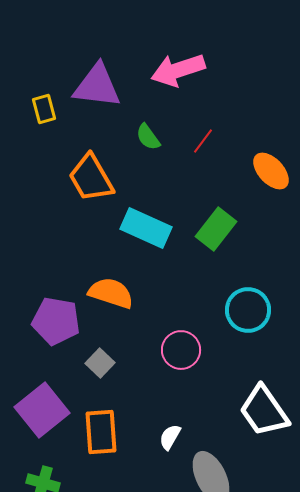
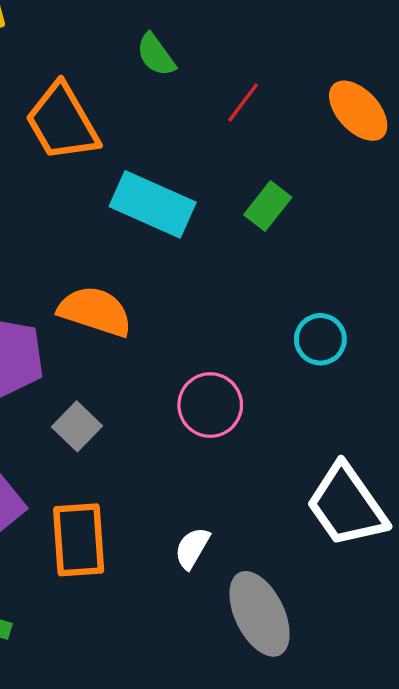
red line: (203, 141) -> (243, 102), moved
green rectangle: (216, 229) -> (268, 206), size x0.7
cyan circle: (248, 310) -> (320, 339), size x0.7

